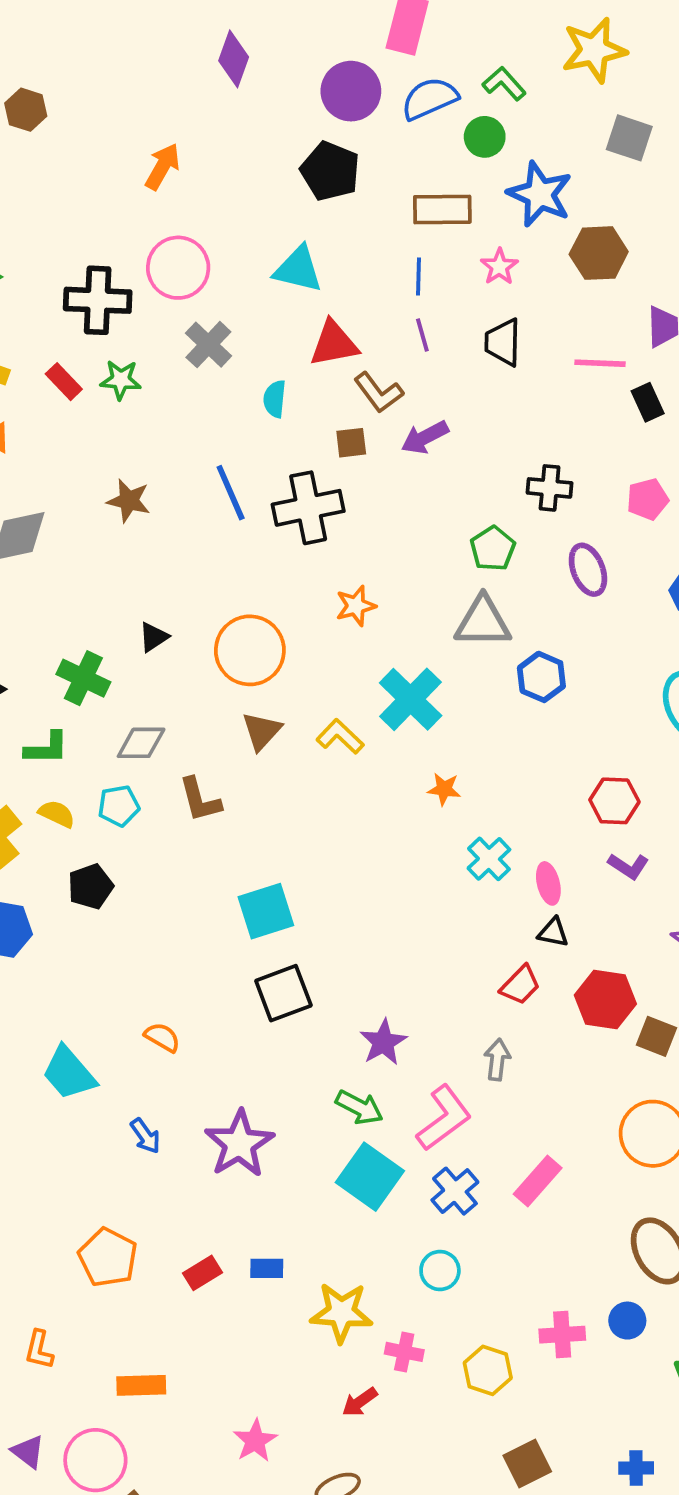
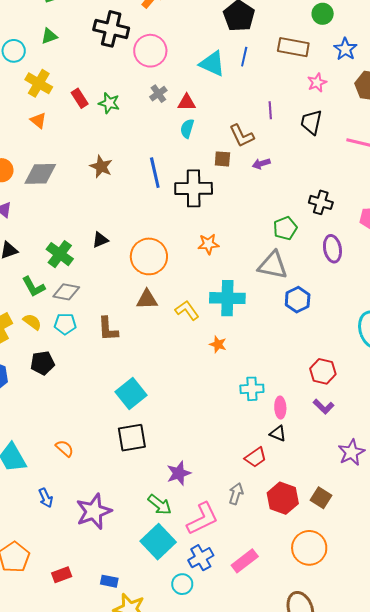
blue star: (540, 194) -> (345, 49), size x0.7
blue line: (419, 276) -> (244, 57), moved
black cross: (98, 300) -> (111, 29), moved
red triangle: (334, 344) -> (187, 102), moved, size x0.7
gray cross: (208, 345) -> (158, 94), size x0.7
purple arrow: (425, 437) -> (261, 164), size x0.7
cyan cross: (411, 699) -> (227, 298), turned 36
brown triangle: (262, 731) -> (147, 299), turned 35
gray diamond: (141, 743) -> (66, 292), moved
green L-shape: (47, 748) -> (34, 287), turned 50
orange star: (444, 789) -> (218, 344), moved
cyan cross: (489, 859) -> (252, 389), turned 30
cyan square: (266, 911) -> (131, 393), turned -32
red hexagon: (605, 1000) -> (283, 498), moved
blue rectangle: (267, 1268) -> (109, 581), moved
cyan circle: (440, 1271) -> (182, 584), moved

